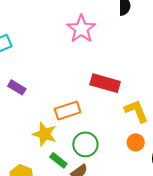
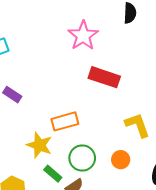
red rectangle: (105, 83) -> (104, 77), moved
orange circle: (136, 142) -> (121, 160), moved

